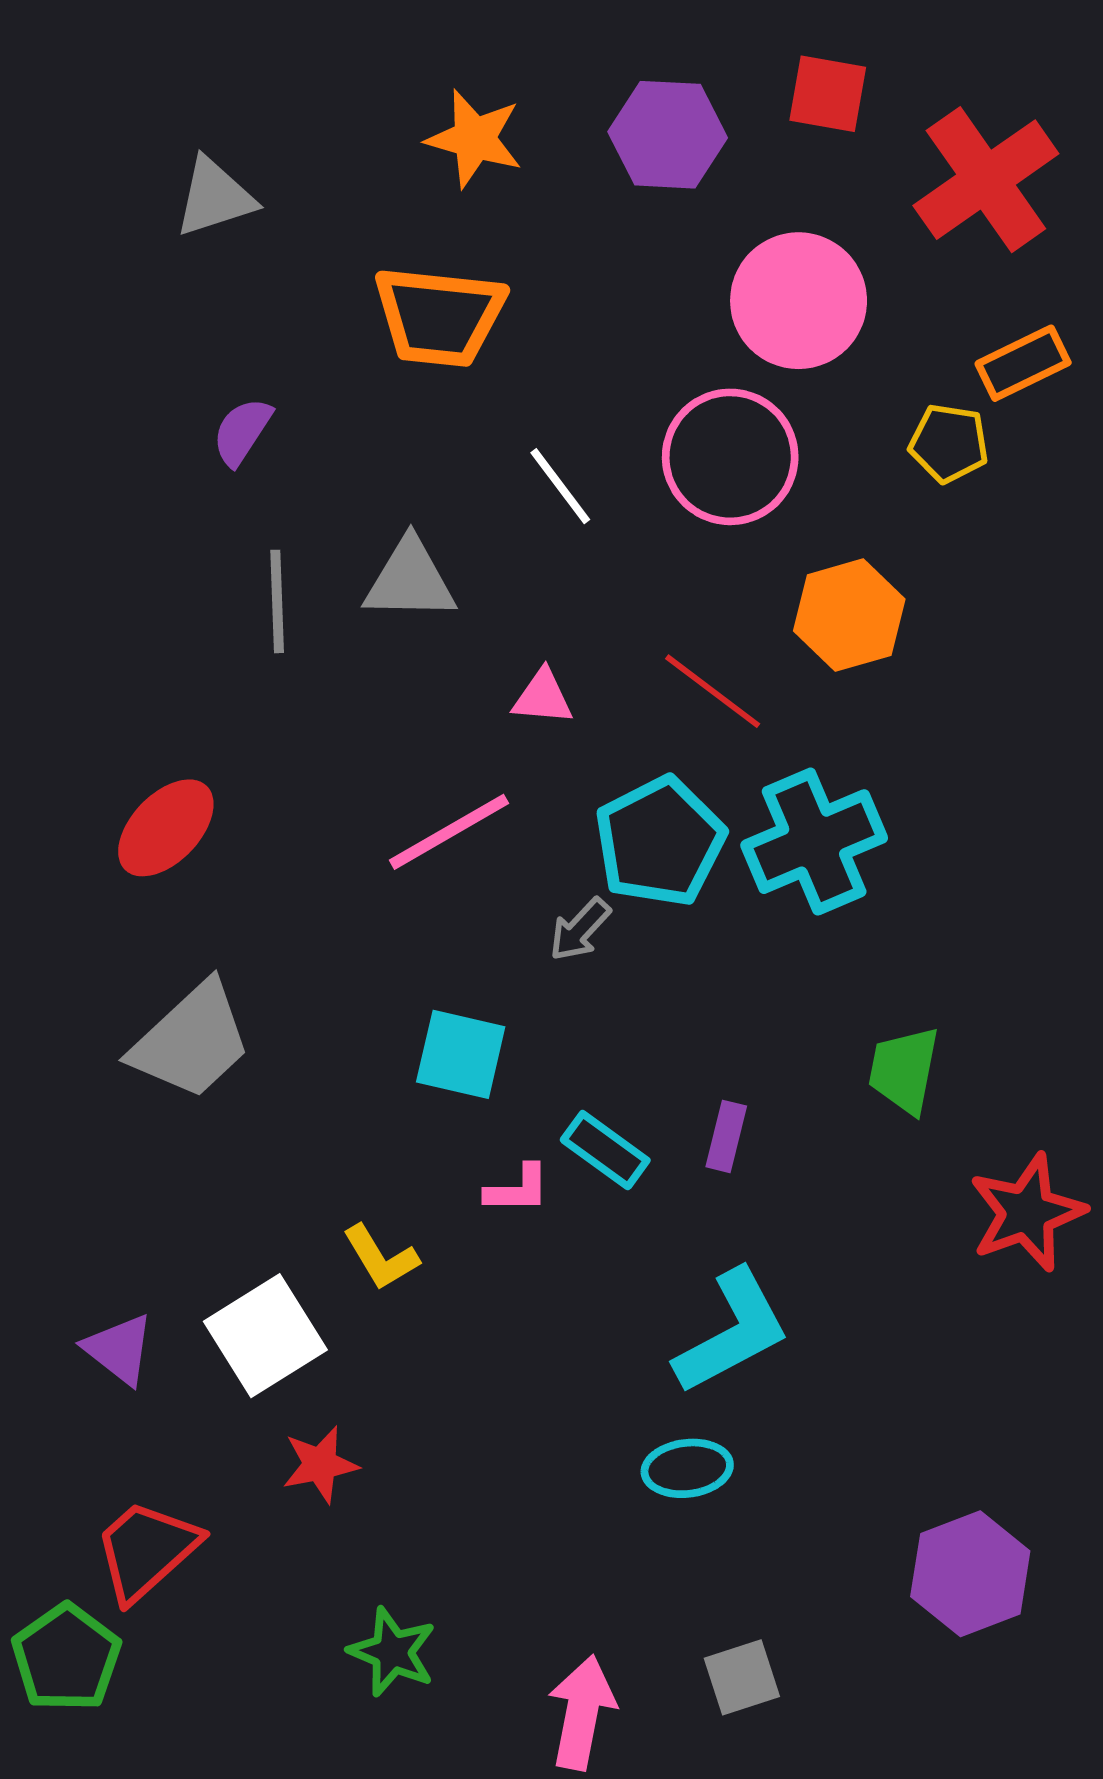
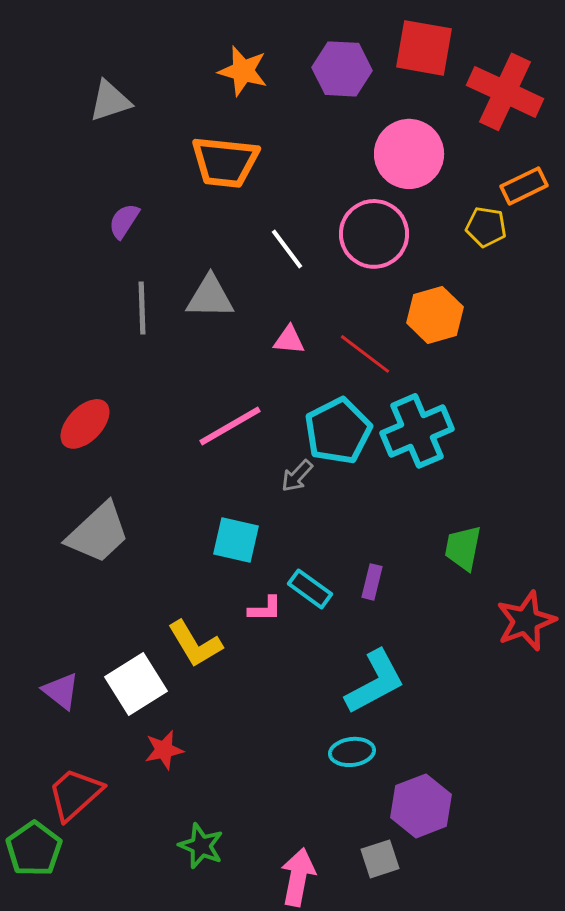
red square: (828, 94) -> (424, 48), size x1.4
red cross: (986, 180) -> (505, 92), turned -30
pink triangle: (543, 697) -> (289, 340), moved
yellow L-shape: (381, 1257) -> (195, 644), size x1.4
purple hexagon: (970, 1574) -> (421, 806), moved

